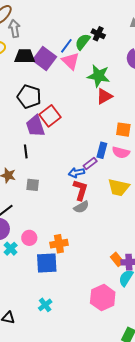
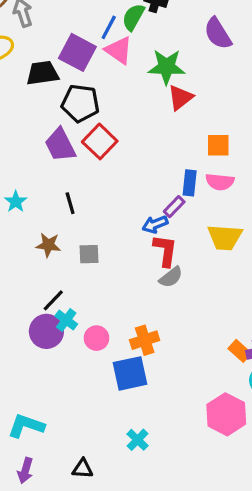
black trapezoid: (25, 56) -> (43, 73), moved
black pentagon: (29, 97) -> (80, 103), moved
purple trapezoid: (35, 126) -> (60, 145), moved
cyan cross: (11, 249) -> (66, 320), moved

